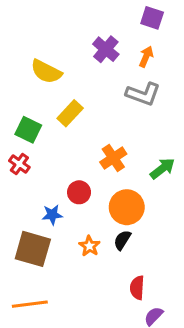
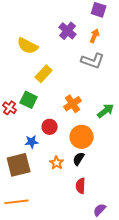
green square: (28, 130) -> (29, 100), moved
brown square: (33, 249) -> (19, 165), turned -30
red semicircle: (137, 288) -> (81, 186), moved

